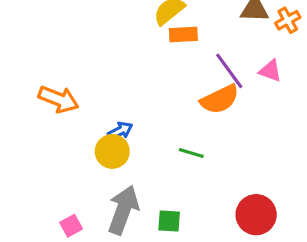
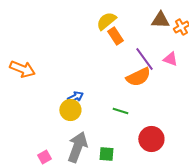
orange rectangle: (183, 34) -> (115, 36), turned 60
orange arrow: (58, 99) -> (22, 69), moved
red circle: (256, 215) -> (151, 139), moved

